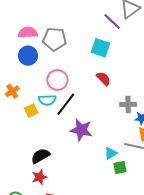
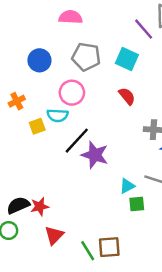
pink semicircle: (28, 33) -> (71, 17), moved
gray pentagon: (55, 39) -> (86, 57), moved
black line: (66, 104) -> (77, 141), moved
black semicircle: (40, 156) -> (18, 205), moved

